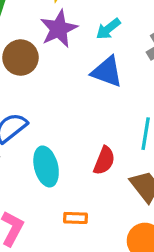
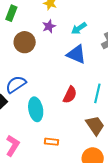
purple star: (59, 29) -> (49, 26), size x0.6
red semicircle: (104, 161) -> (70, 95), moved

